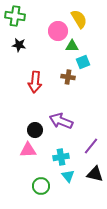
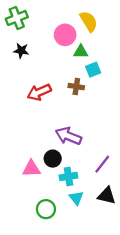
green cross: (15, 16) -> (17, 18), turned -30
red arrow: (35, 82) -> (39, 92), turned 60
black circle: (35, 130) -> (53, 159), moved

